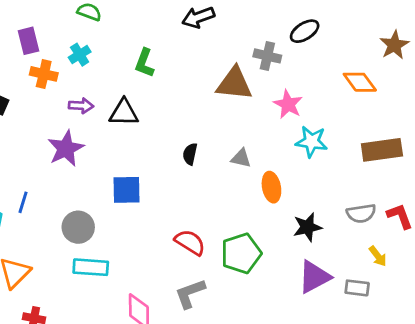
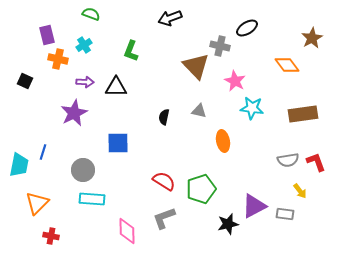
brown triangle: (234, 84) -> (196, 66), turned 40
gray triangle: (241, 158) -> (199, 111), moved
black star: (307, 227) -> (228, 224), moved

